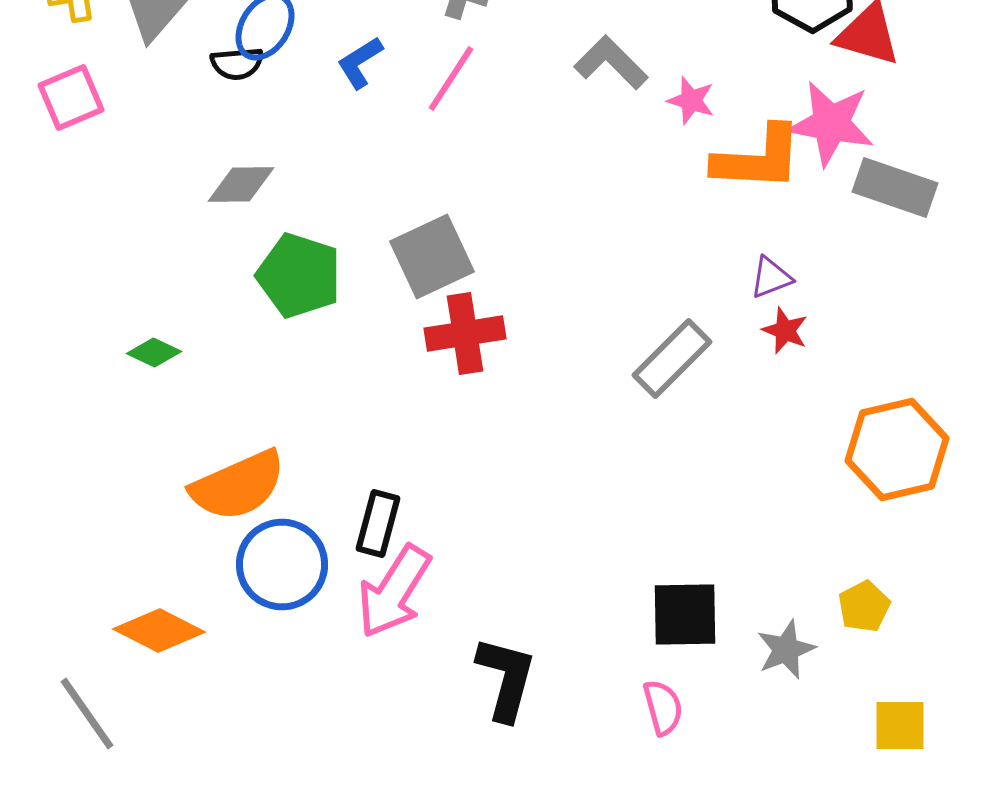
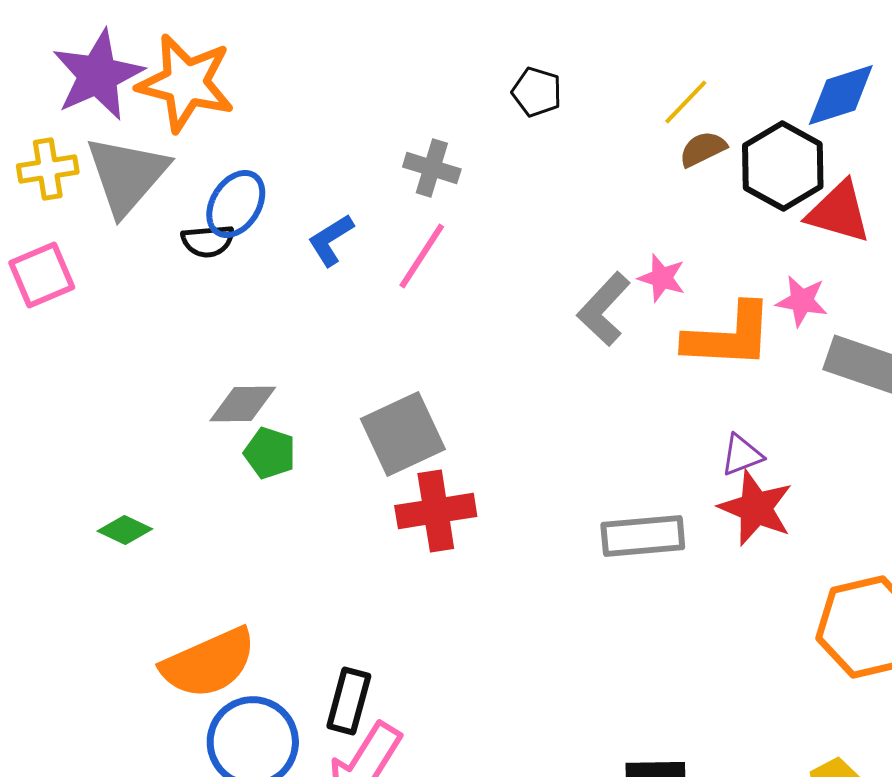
gray L-shape: (611, 62) -> (604, 309), moved, turned -92
pink star: (831, 124) -> (802, 301), size x0.6
gray diamond: (241, 184) -> (243, 404), moved
green pentagon: (299, 276) -> (270, 453), size x0.6
red star: (785, 330) -> (756, 508), size x1.6
gray rectangle: (672, 358) -> (643, 536), turned 40

